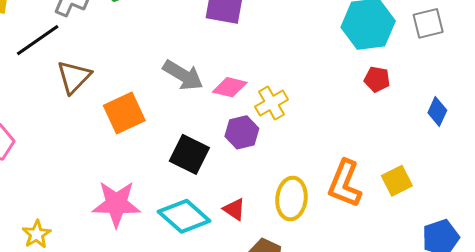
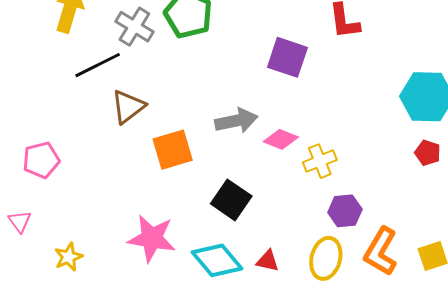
gray arrow: (183, 75) -> (236, 121), turned -51
purple hexagon: (242, 132) -> (345, 211), moved
red triangle: (234, 209) -> (268, 261), turned -30

